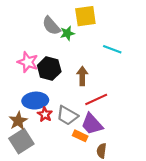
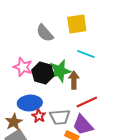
green star: (67, 33) -> (60, 71), moved, size x1.6
cyan line: (112, 49) -> (86, 54), moved
gray trapezoid: (67, 115) -> (60, 117), turned -35

